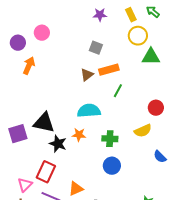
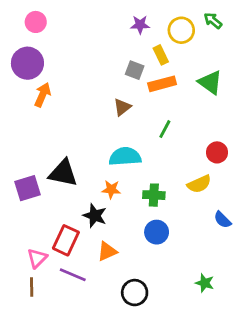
yellow rectangle: (131, 15) -> (161, 55), moved
pink circle: (42, 33) -> (36, 22), moved
yellow circle: (138, 36) -> (181, 30), moved
purple circle: (18, 43) -> (27, 63), size x1.5
green triangle: (151, 57) -> (210, 82), turned 36
orange rectangle: (109, 70) -> (162, 84), moved
black star: (58, 144) -> (95, 216), moved
orange triangle: (76, 189) -> (107, 251), moved

